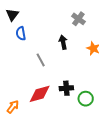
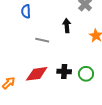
gray line: (41, 60) -> (42, 40), turned -56
green circle: (86, 99) -> (86, 74), moved

